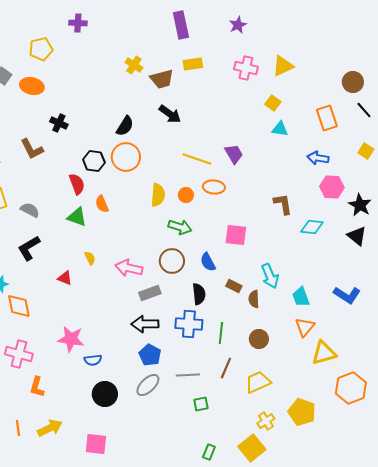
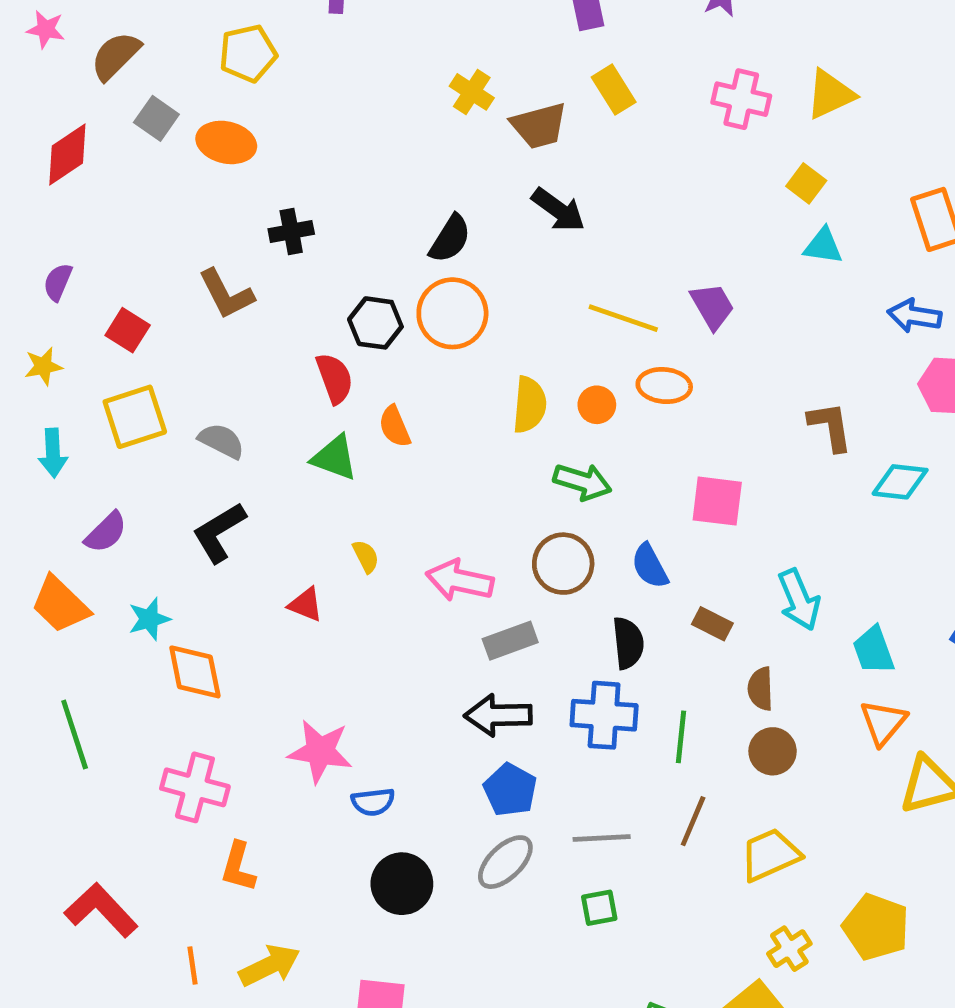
yellow rectangle: (193, 64) -> (614, 90), turned 66
black cross: (59, 123) -> (291, 232), turned -36
brown semicircle: (254, 299) -> (760, 689), moved
green square: (201, 404) -> (599, 908), moved

